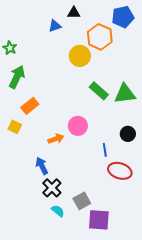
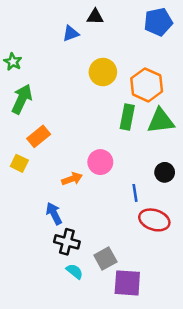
orange hexagon: (100, 37) -> (147, 85), moved
green rectangle: (99, 91) -> (127, 117), turned 60
black cross: (52, 188) -> (67, 242), turned -30

